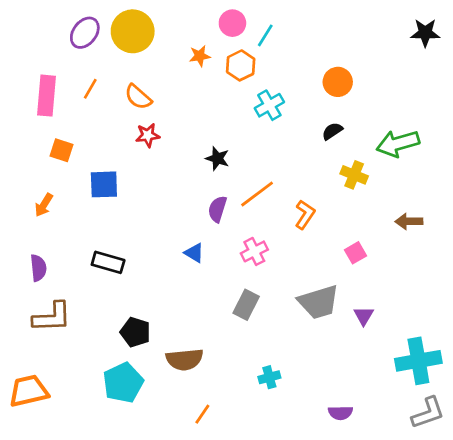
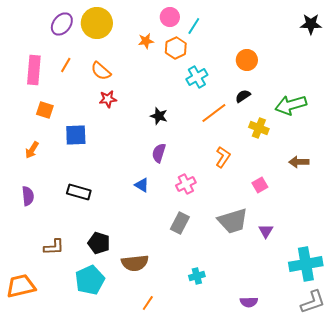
orange line: (257, 194) -> (214, 113), moved
brown L-shape: (52, 317) -> (54, 247), moved, size x0.7

